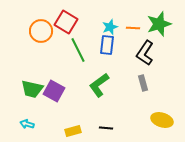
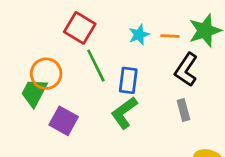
orange circle: (41, 31) -> (46, 74), moved
blue rectangle: (107, 45) -> (128, 80), moved
green trapezoid: (32, 89) -> (34, 93), moved, turned 105

